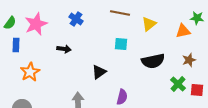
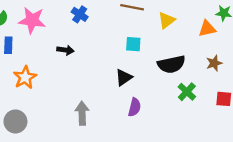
pink star: (36, 24) -> (32, 20), turned 30
black triangle: (99, 72) -> (124, 77), moved
green cross: (178, 84) -> (187, 92), moved

